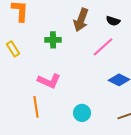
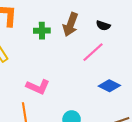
green cross: (53, 40) -> (42, 31), moved

